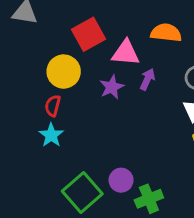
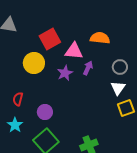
red semicircle: (53, 106) -> (18, 99), moved
cyan star: (51, 135) -> (15, 125), moved
purple circle: (121, 180) -> (45, 112), moved

